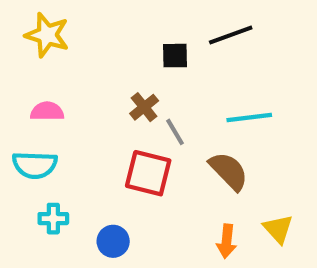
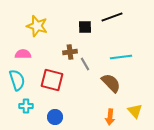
yellow star: (47, 35) -> (37, 26), moved
brown cross: (144, 107) -> (70, 52), turned 32
cyan semicircle: (35, 165) -> (17, 80), turned -110
red square: (148, 173) -> (52, 80), moved

